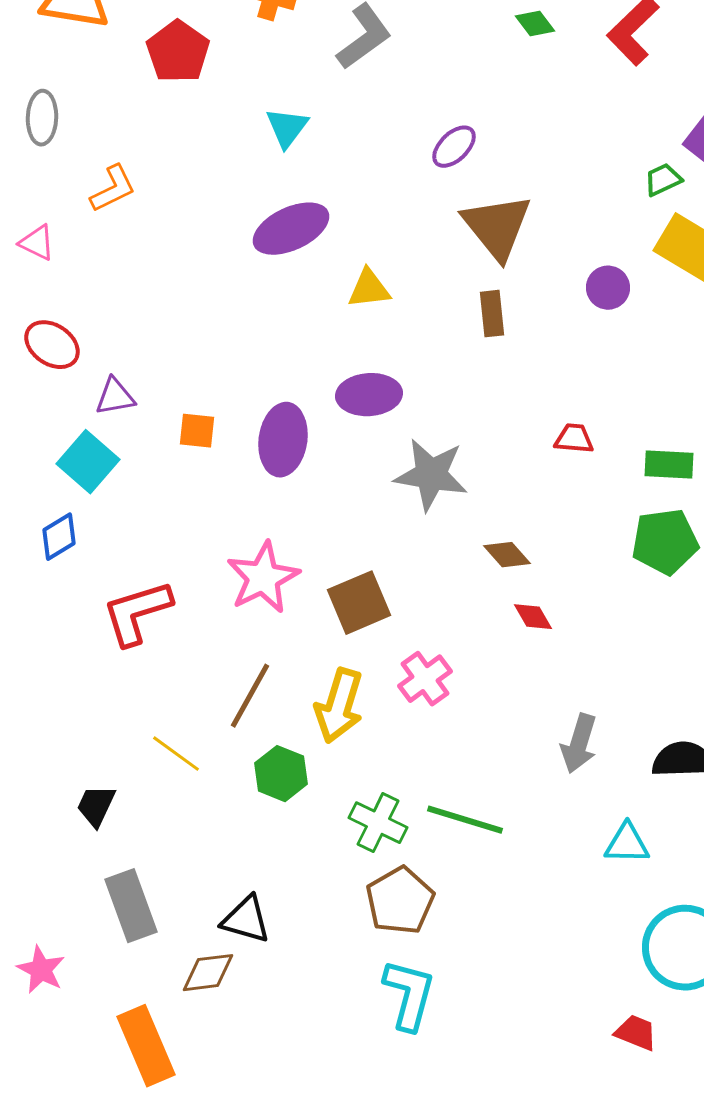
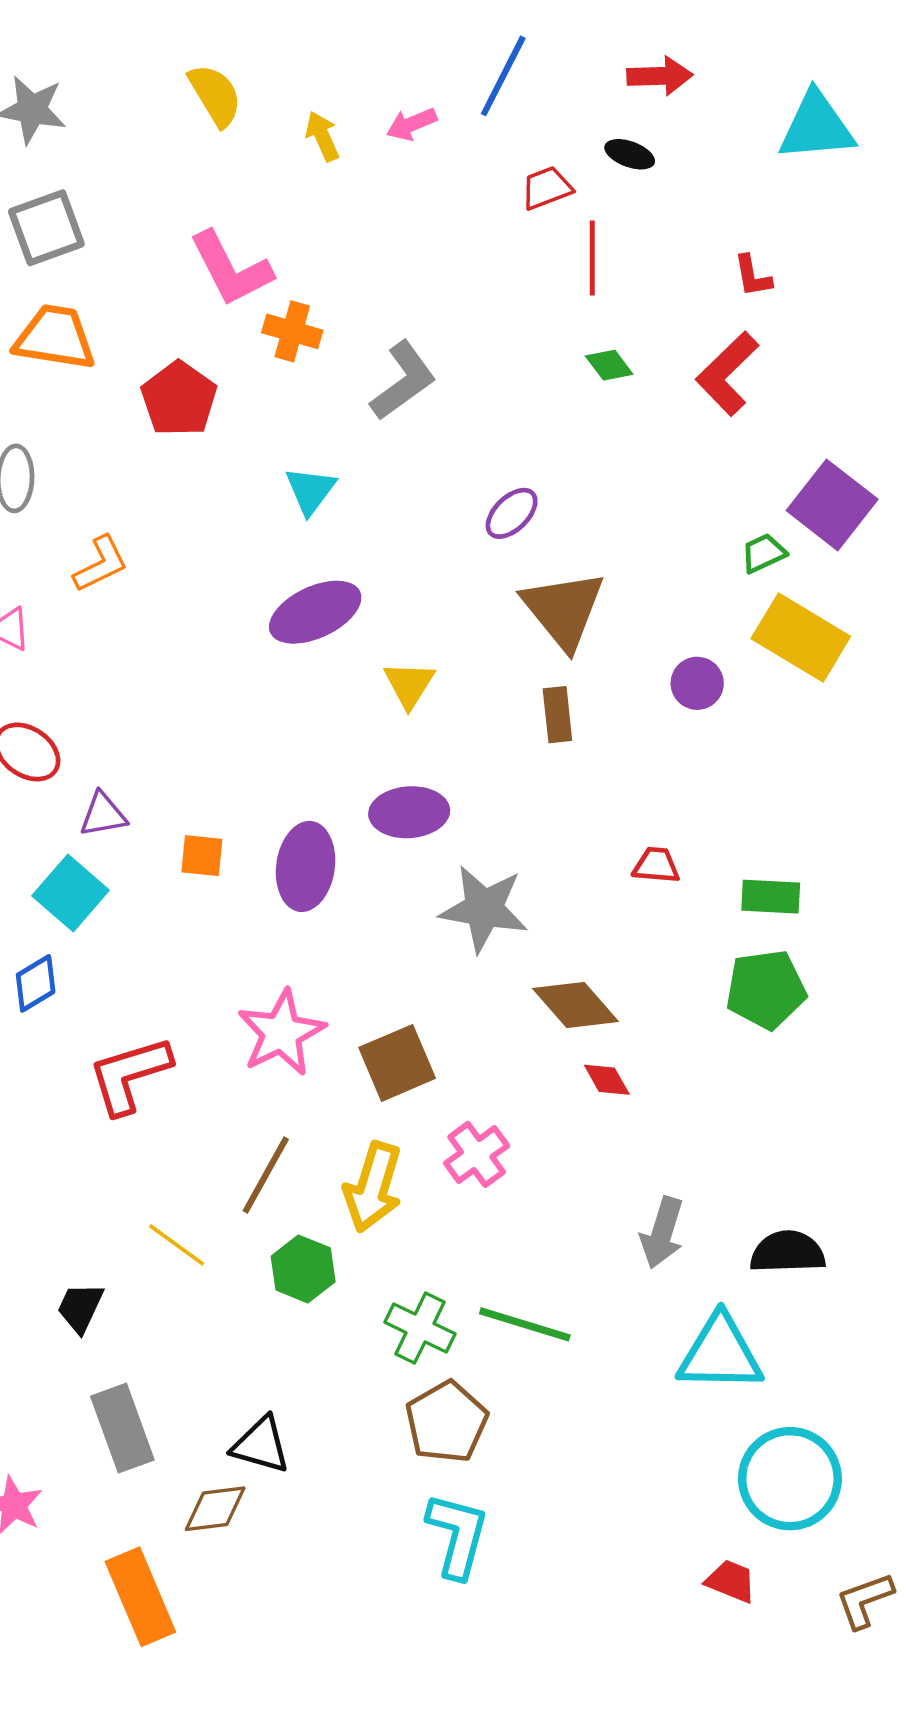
yellow triangle: (369, 289) -> (409, 685), turned -51
brown diamond: (507, 555) -> (575, 1005), size x1.5
cyan triangle: (627, 844) -> (720, 1353), size x1.6

